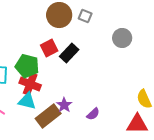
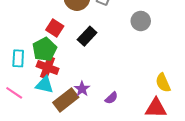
red square: (49, 48) -> (55, 28), moved, turned -30
green pentagon: (27, 66) -> (45, 49), turned 30

